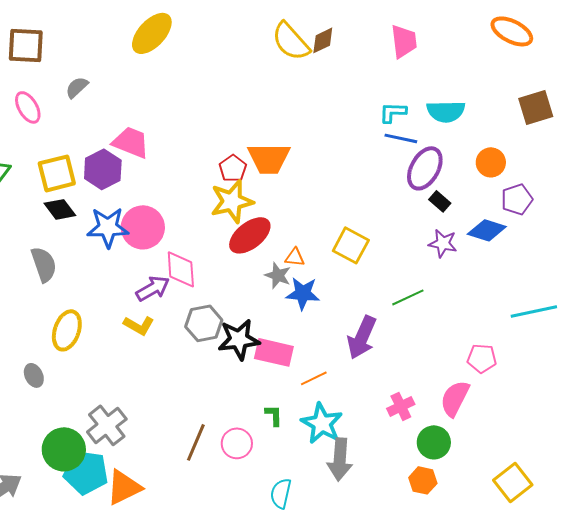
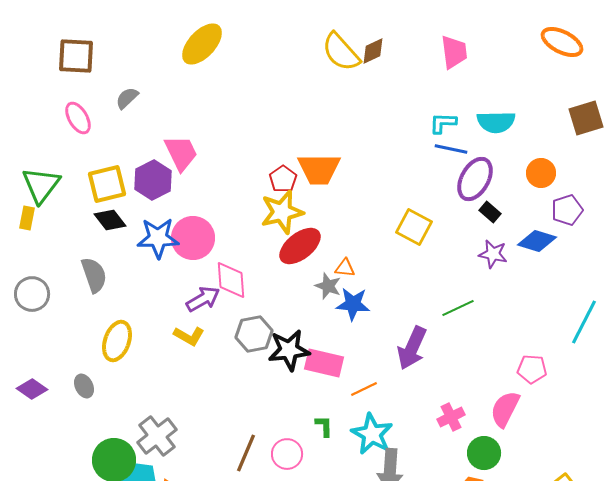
pink trapezoid: (131, 142) -> (181, 153), turned 42
yellow square: (351, 245) -> (414, 227), moved
cyan line: (534, 311) -> (584, 322), turned -51

